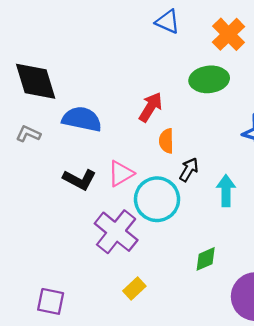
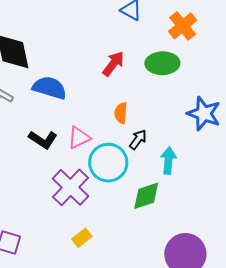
red arrow: (151, 107) -> (113, 64), moved
green diamond: (206, 259) -> (146, 196), moved, size x1.4

